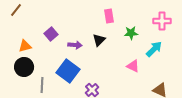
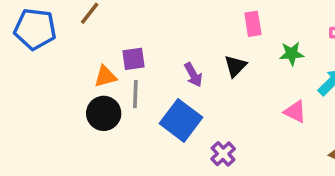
purple square: (51, 34) -> (134, 59), moved, turned 32
purple arrow: (75, 45) -> (193, 75), turned 56
gray line: (42, 85) -> (135, 94), moved

